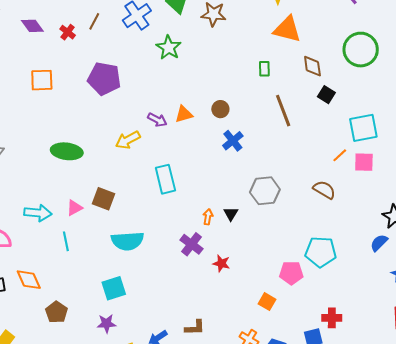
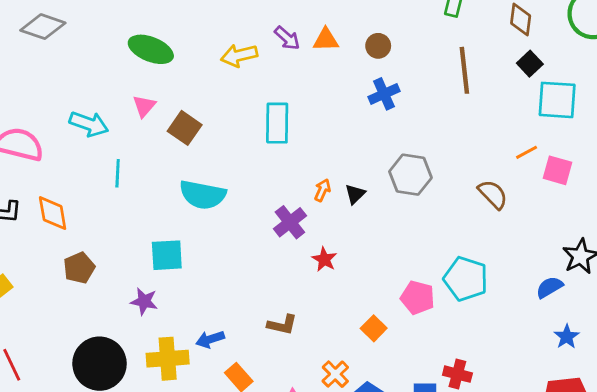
cyan square: (363, 128) -> (557, 100), moved
pink triangle: (74, 208) -> (144, 106), moved, turned -36
brown L-shape: (195, 328) -> (282, 325), moved

